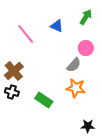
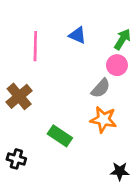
green arrow: (86, 17) -> (122, 39), moved
pink line: (26, 34) -> (35, 46), turned 40
black cross: (12, 92) -> (16, 159), moved

